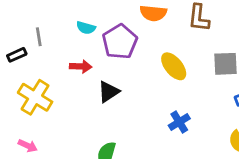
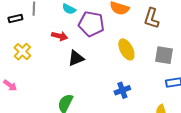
purple pentagon: (120, 42) -> (91, 24), turned 30
yellow cross: (35, 97) -> (22, 52), size x0.7

